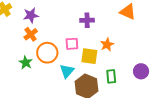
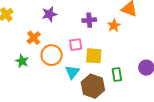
purple star: (31, 15) -> (49, 14), moved
orange star: (107, 45) -> (114, 26), moved
green star: (26, 63) -> (22, 61), moved

